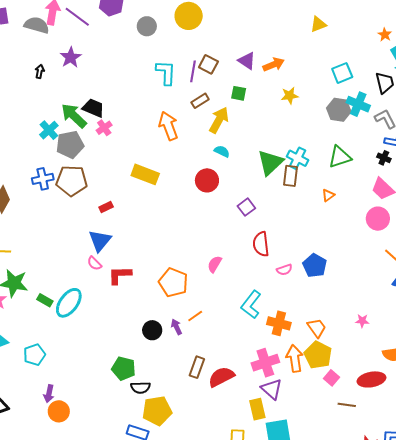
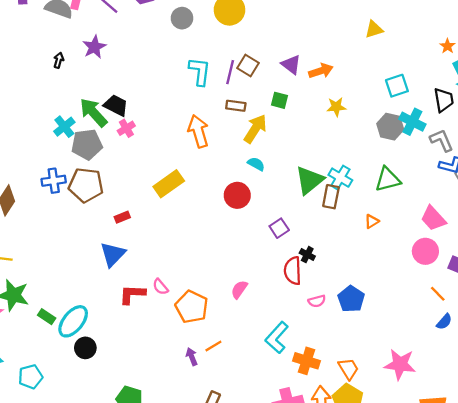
brown rectangle: (200, 101) -> (236, 106), turned 36
black cross: (384, 158) -> (307, 255), moved
yellow rectangle: (145, 174) -> (169, 184), turned -60
pink semicircle: (94, 263) -> (160, 287), moved
pink star: (362, 321) -> (400, 364), size x2.0
black circle: (152, 330) -> (85, 348), moved

